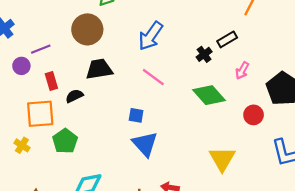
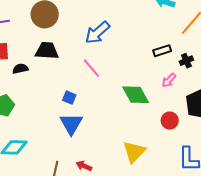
black cross: (204, 54) -> (186, 61), moved

